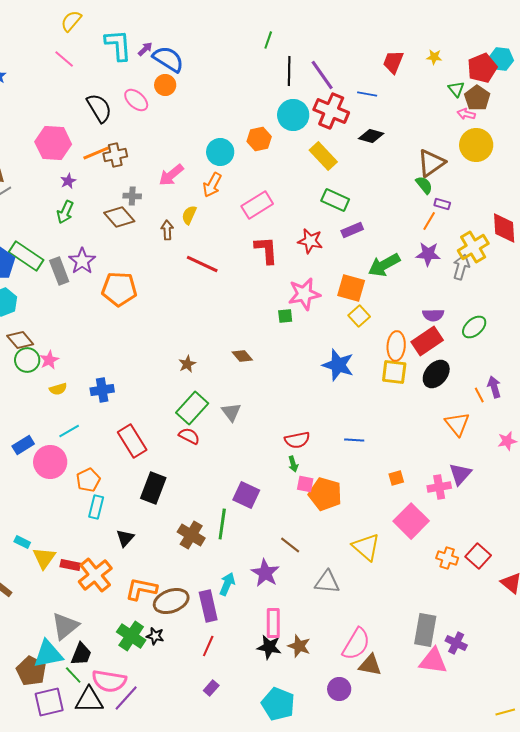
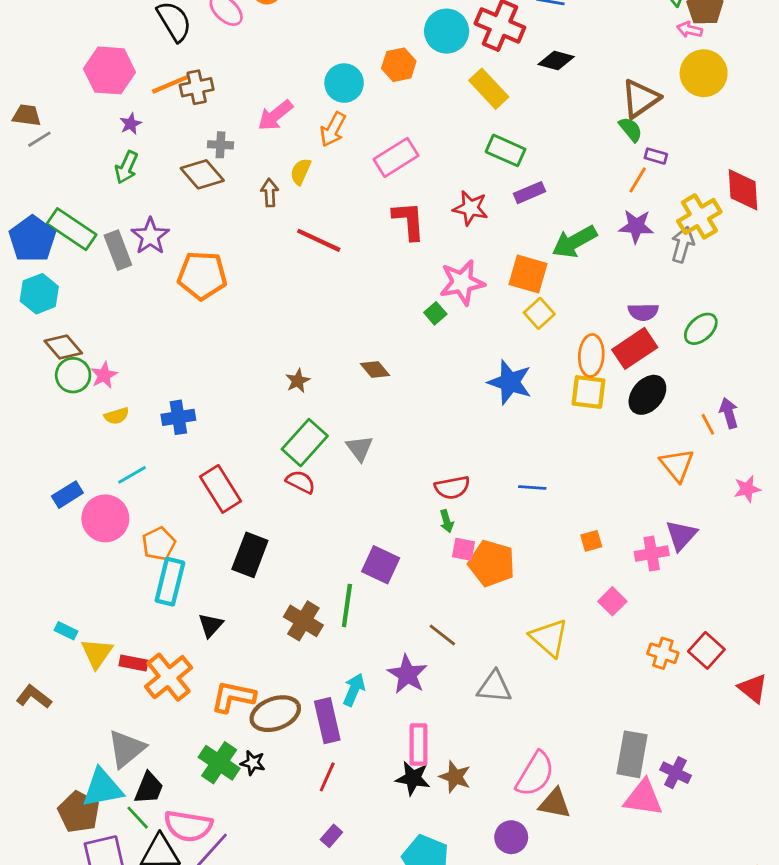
green square: (285, 316) -> (435, 313), turned -35
cyan rectangle: (96, 507) -> (170, 582), size x1.4
pink square: (411, 521) -> (612, 601), size x0.6

